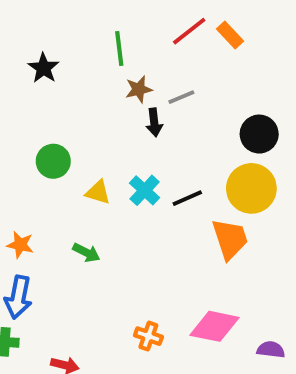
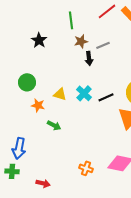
black star: (44, 68) -> (39, 40), moved
green circle: (53, 161) -> (27, 82), moved
orange star: (20, 245) -> (38, 105), moved

